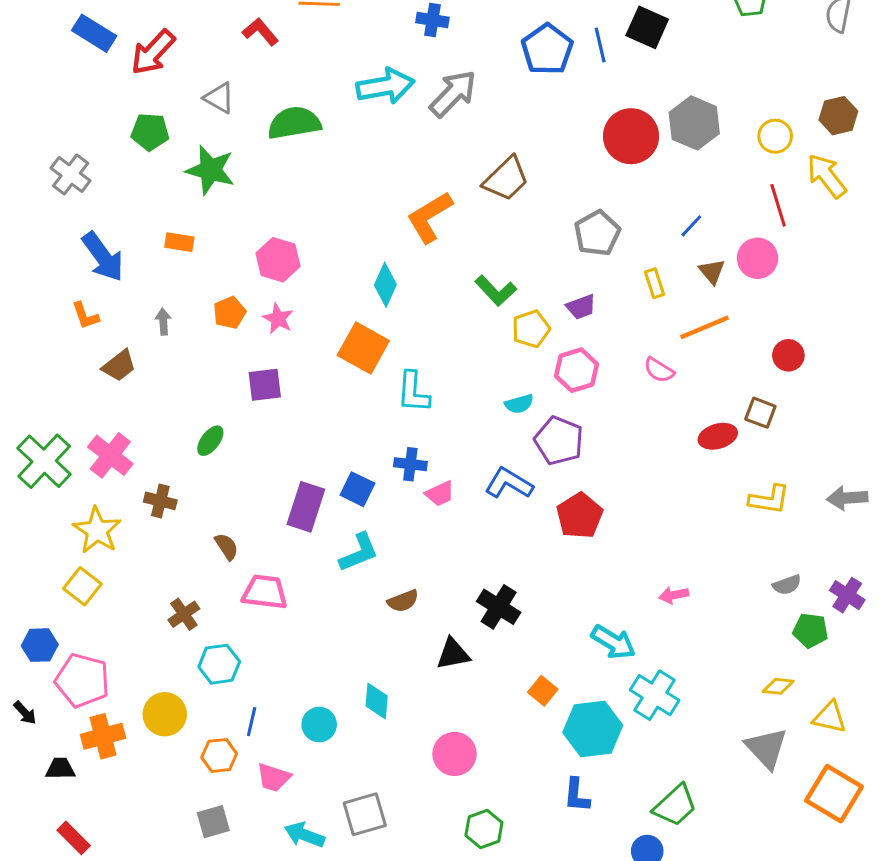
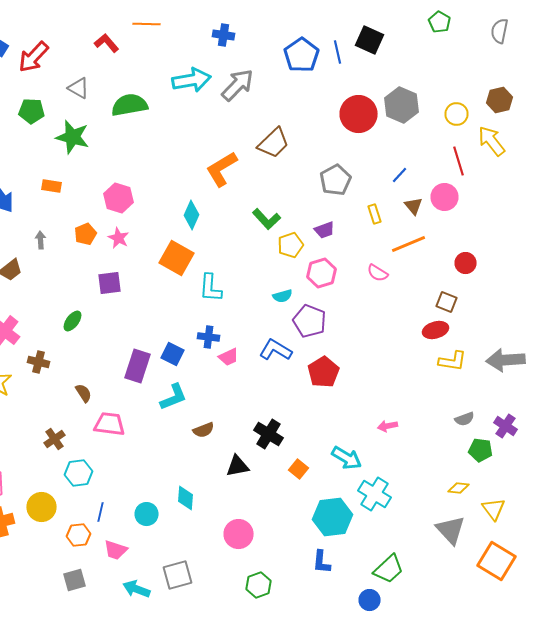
red ellipse: (718, 436) -> (436, 330), moved
gray arrow: (847, 498) -> (506, 360), size x1.4
orange square: (543, 691) -> (298, 469), moved
yellow triangle: (830, 717) -> (494, 509), turned 40

